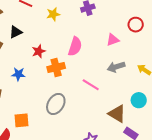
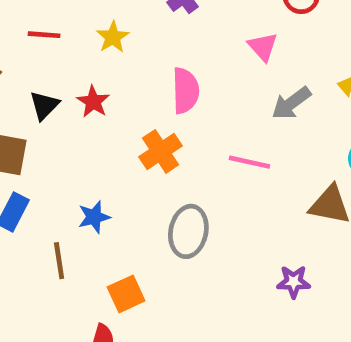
pink triangle: (113, 40) -> (263, 47), turned -32
red star: (39, 51) -> (93, 102), moved
blue star: (18, 74) -> (94, 217), moved

